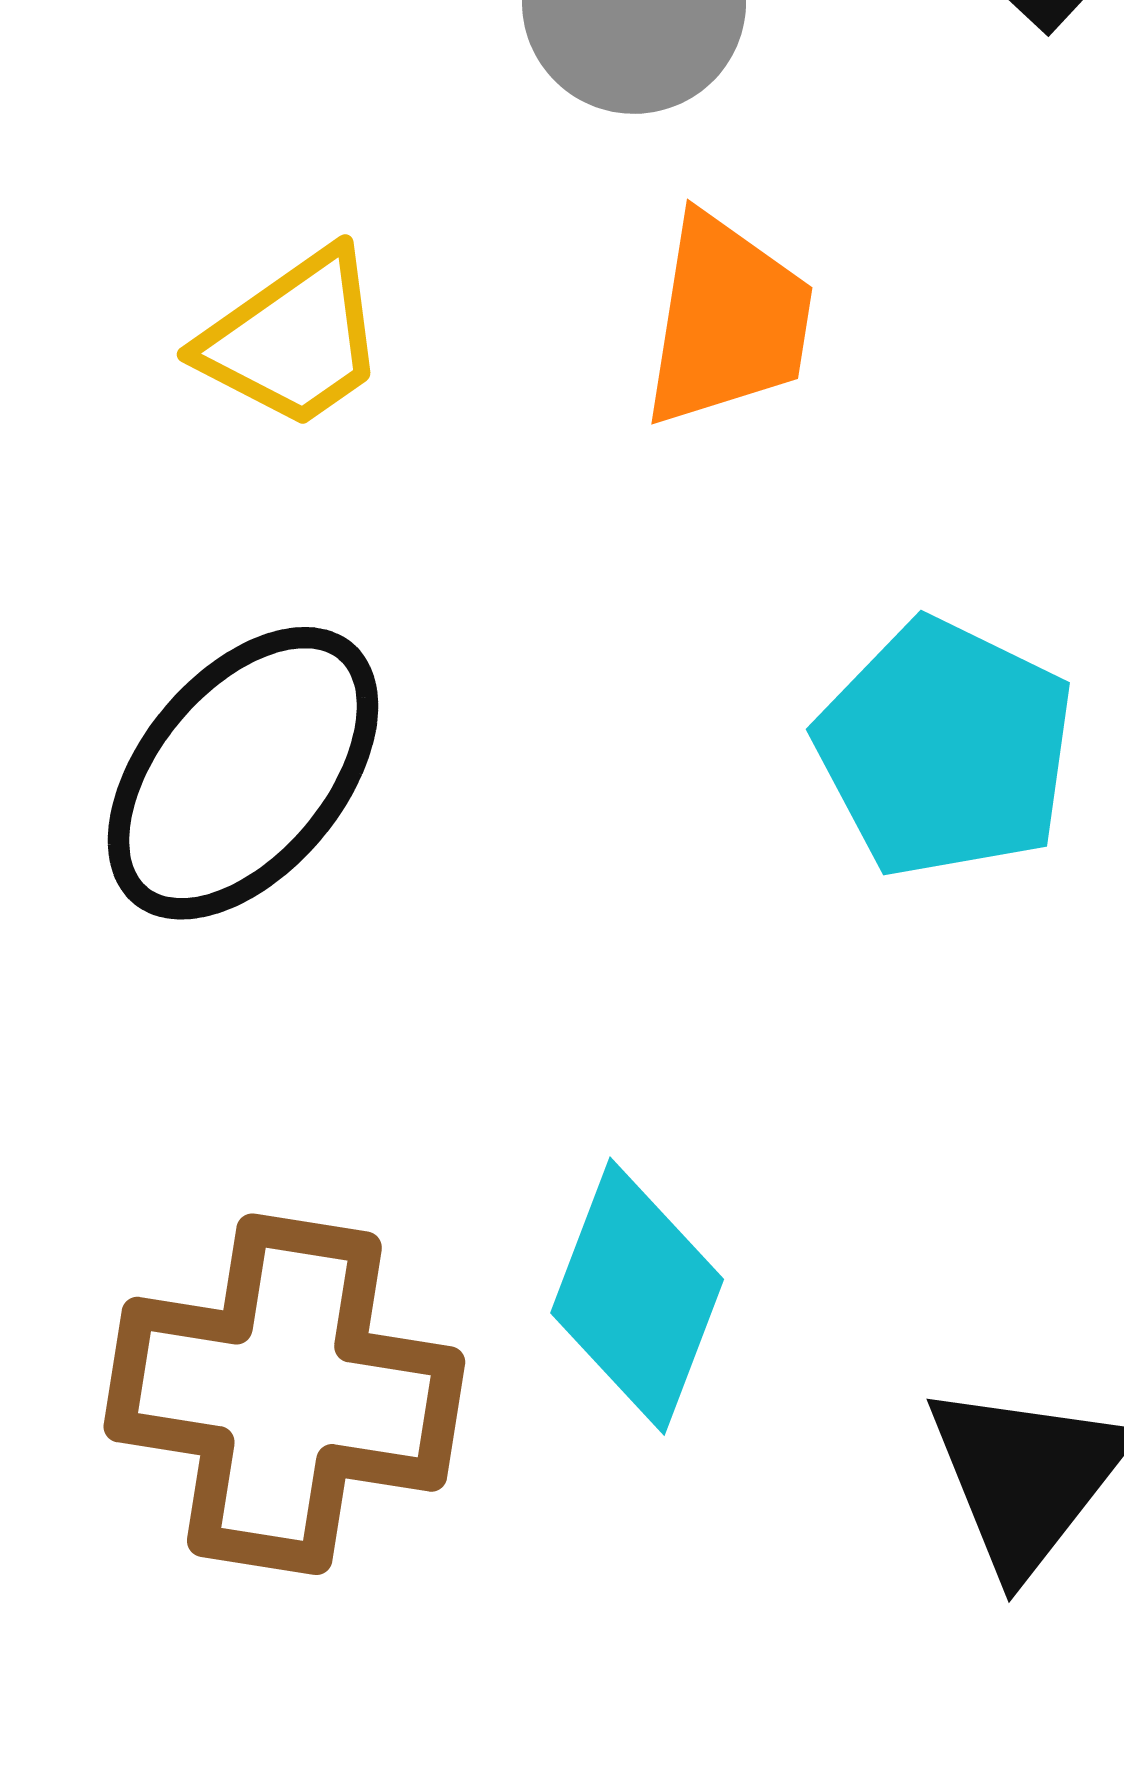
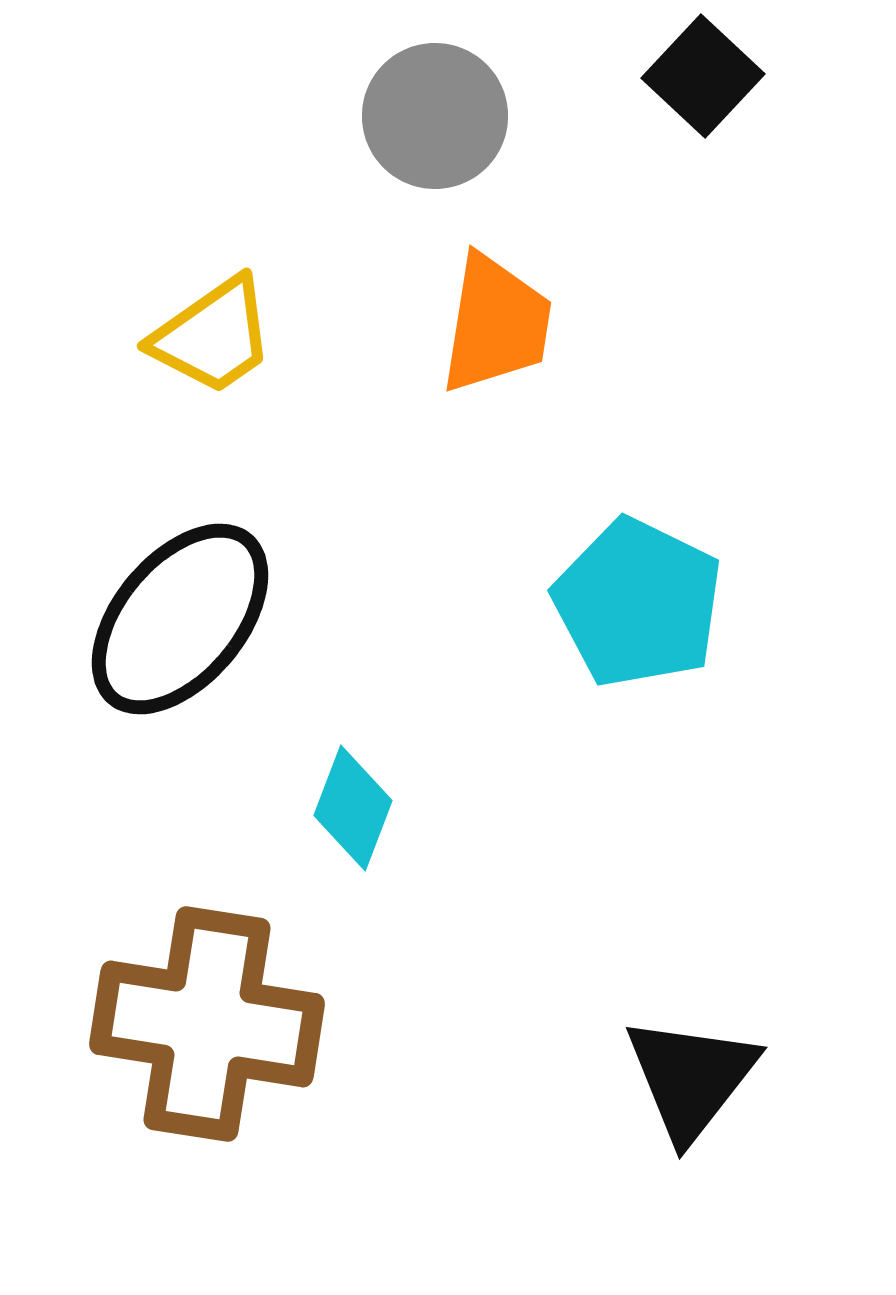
cyan diamond: (637, 1296) -> (353, 808), moved, size x0.7

